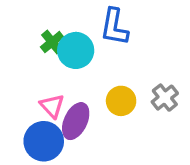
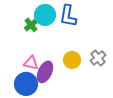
cyan circle: (76, 50) -> (45, 15), moved
pink triangle: (52, 106) -> (31, 63), turned -35

